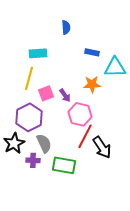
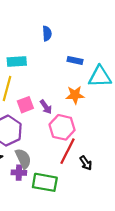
black arrow: (102, 147) -> (86, 163), size x0.6
purple cross: (33, 160) -> (19, 173), moved

